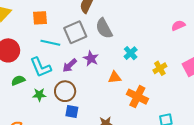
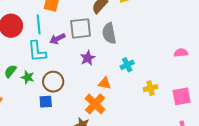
cyan line: (50, 43) -> (39, 24), moved, turned 54
purple arrow: (70, 65) -> (57, 39), moved
green semicircle: (18, 80) -> (10, 71), moved, turned -48
orange cross: (137, 97) -> (95, 104), moved
blue square: (72, 111) -> (46, 102), moved, turned -32

